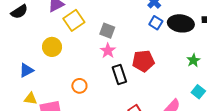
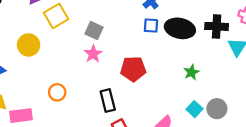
blue square: (156, 23) -> (151, 26), turned -32
black rectangle: (119, 74) -> (108, 101), moved

